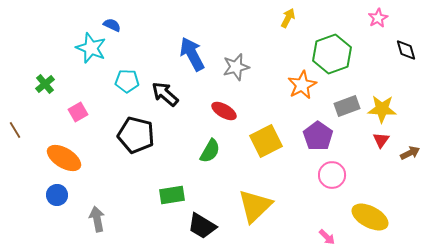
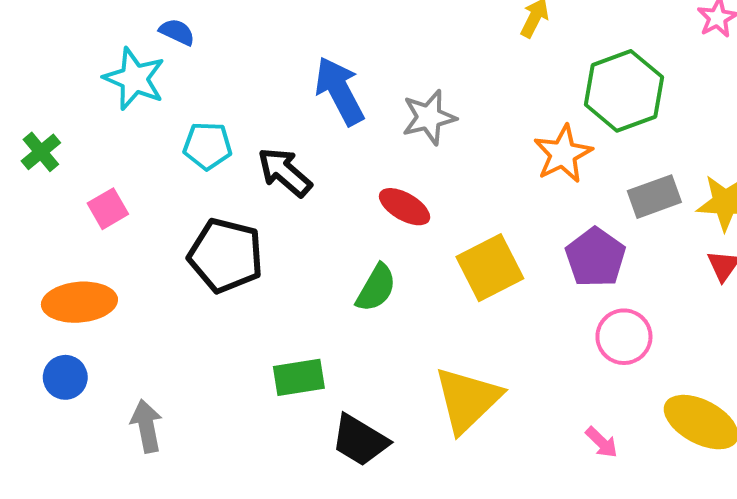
orange ellipse: (64, 158) -> (79, 302), turned -36
pink arrow: (327, 237) -> (602, 442), moved

